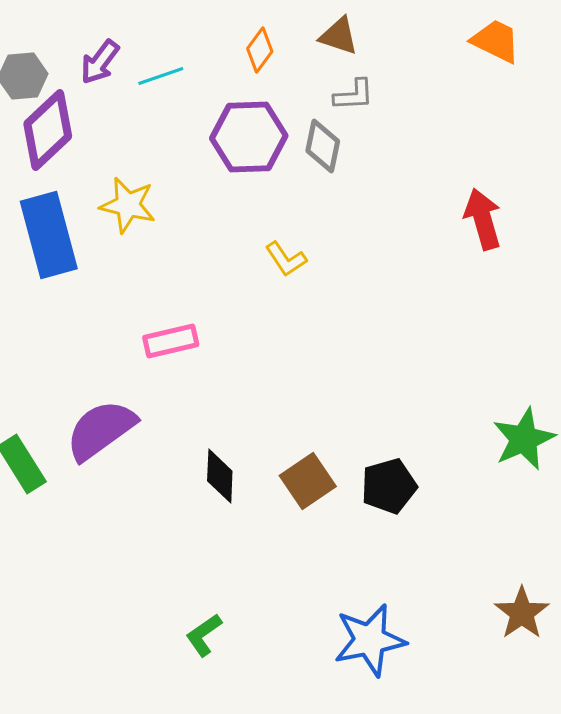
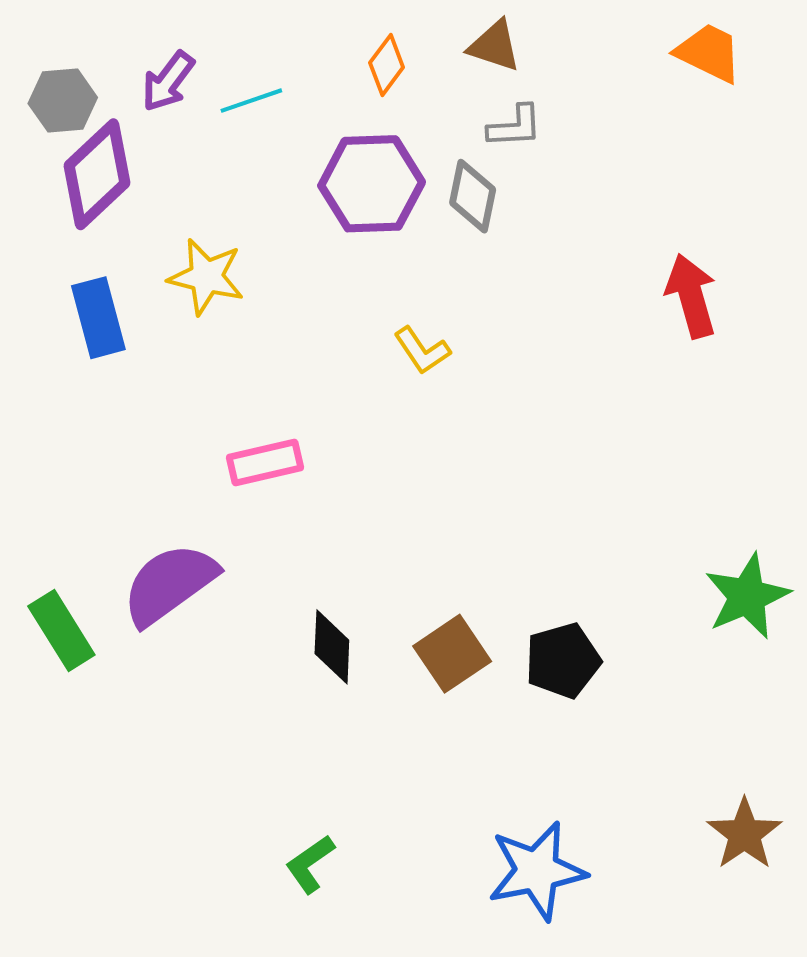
blue rectangle: (49, 235) -> (98, 318), size x0.7

